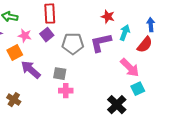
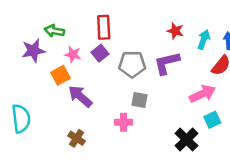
cyan arrow: (125, 33) -> (204, 40), moved
pink arrow: (130, 68) -> (202, 94), turned -70
gray square: (60, 74) -> (140, 100), moved
brown cross: (14, 100) -> (77, 138), moved

